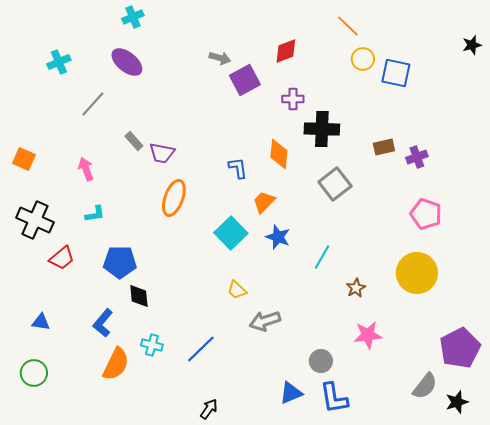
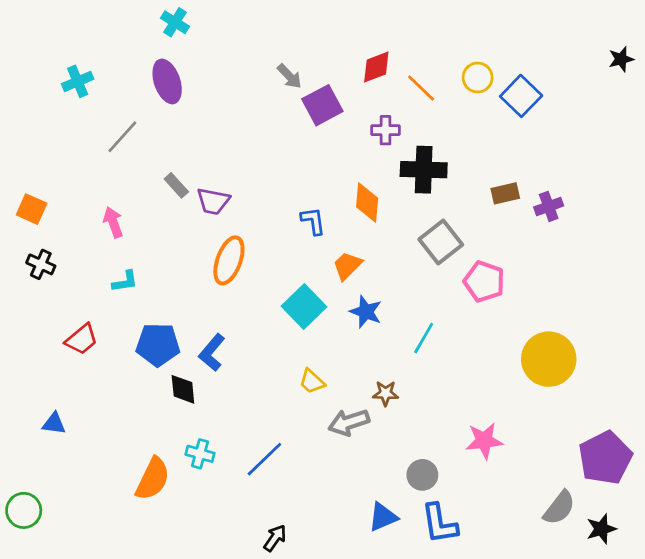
cyan cross: (133, 17) -> (175, 22), turned -35
orange line: (348, 26) -> (421, 88), moved
gray arrow: (220, 58) -> (289, 76), turned 30
purple ellipse: (127, 62) -> (167, 81), turned 32
blue square: (396, 73) -> (521, 96), turned 32
pink pentagon: (426, 214) -> (484, 281), moved
black cross: (35, 220) -> (41, 264), moved, size x0.6
brown star: (356, 288) -> (386, 393), moved, turned 30
blue L-shape: (103, 323) -> (212, 353), moved
green circle: (34, 373) -> (24, 510), moved

